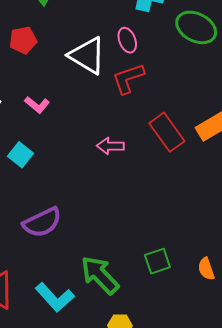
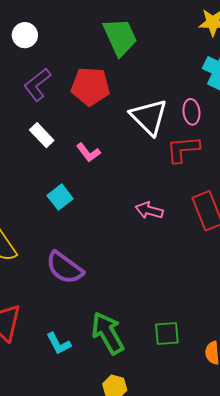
red pentagon: (23, 40) -> (90, 86), size x1.4
purple semicircle: (42, 222) -> (65, 268), turned 48
cyan L-shape: (55, 297) -> (59, 344), size x0.7

